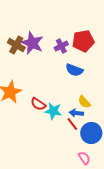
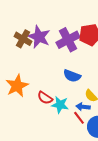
purple cross: (61, 46) -> (68, 40), size x1.6
blue semicircle: (74, 70) -> (72, 76), moved

